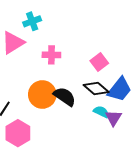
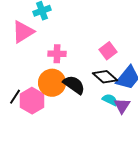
pink cross: (51, 55) -> (57, 54), moved
pink hexagon: (18, 133) -> (32, 101), moved

